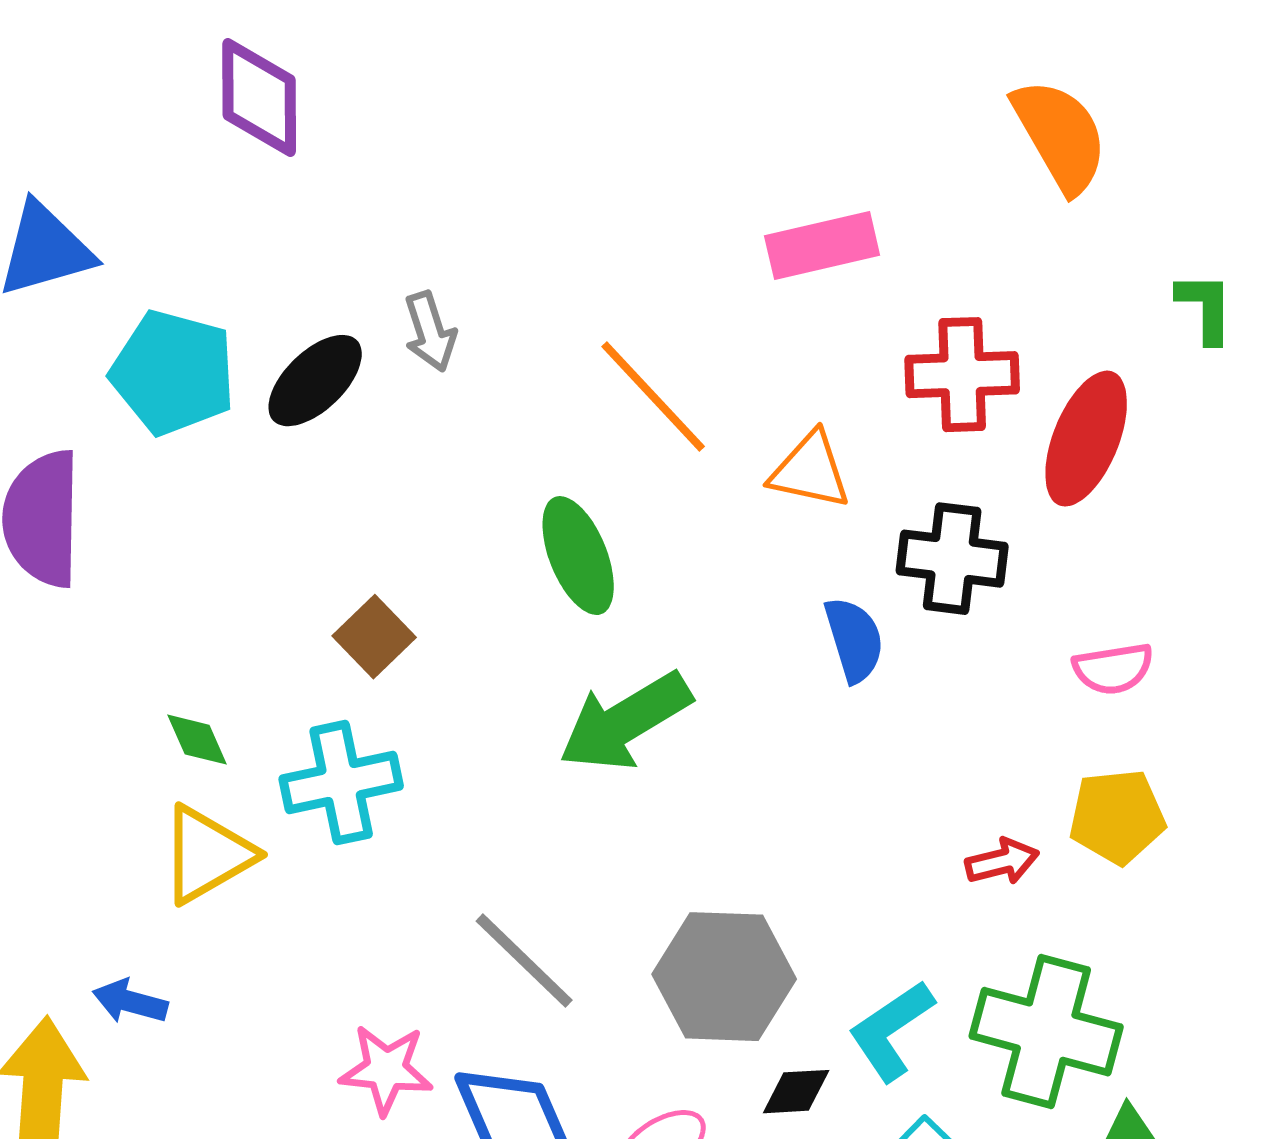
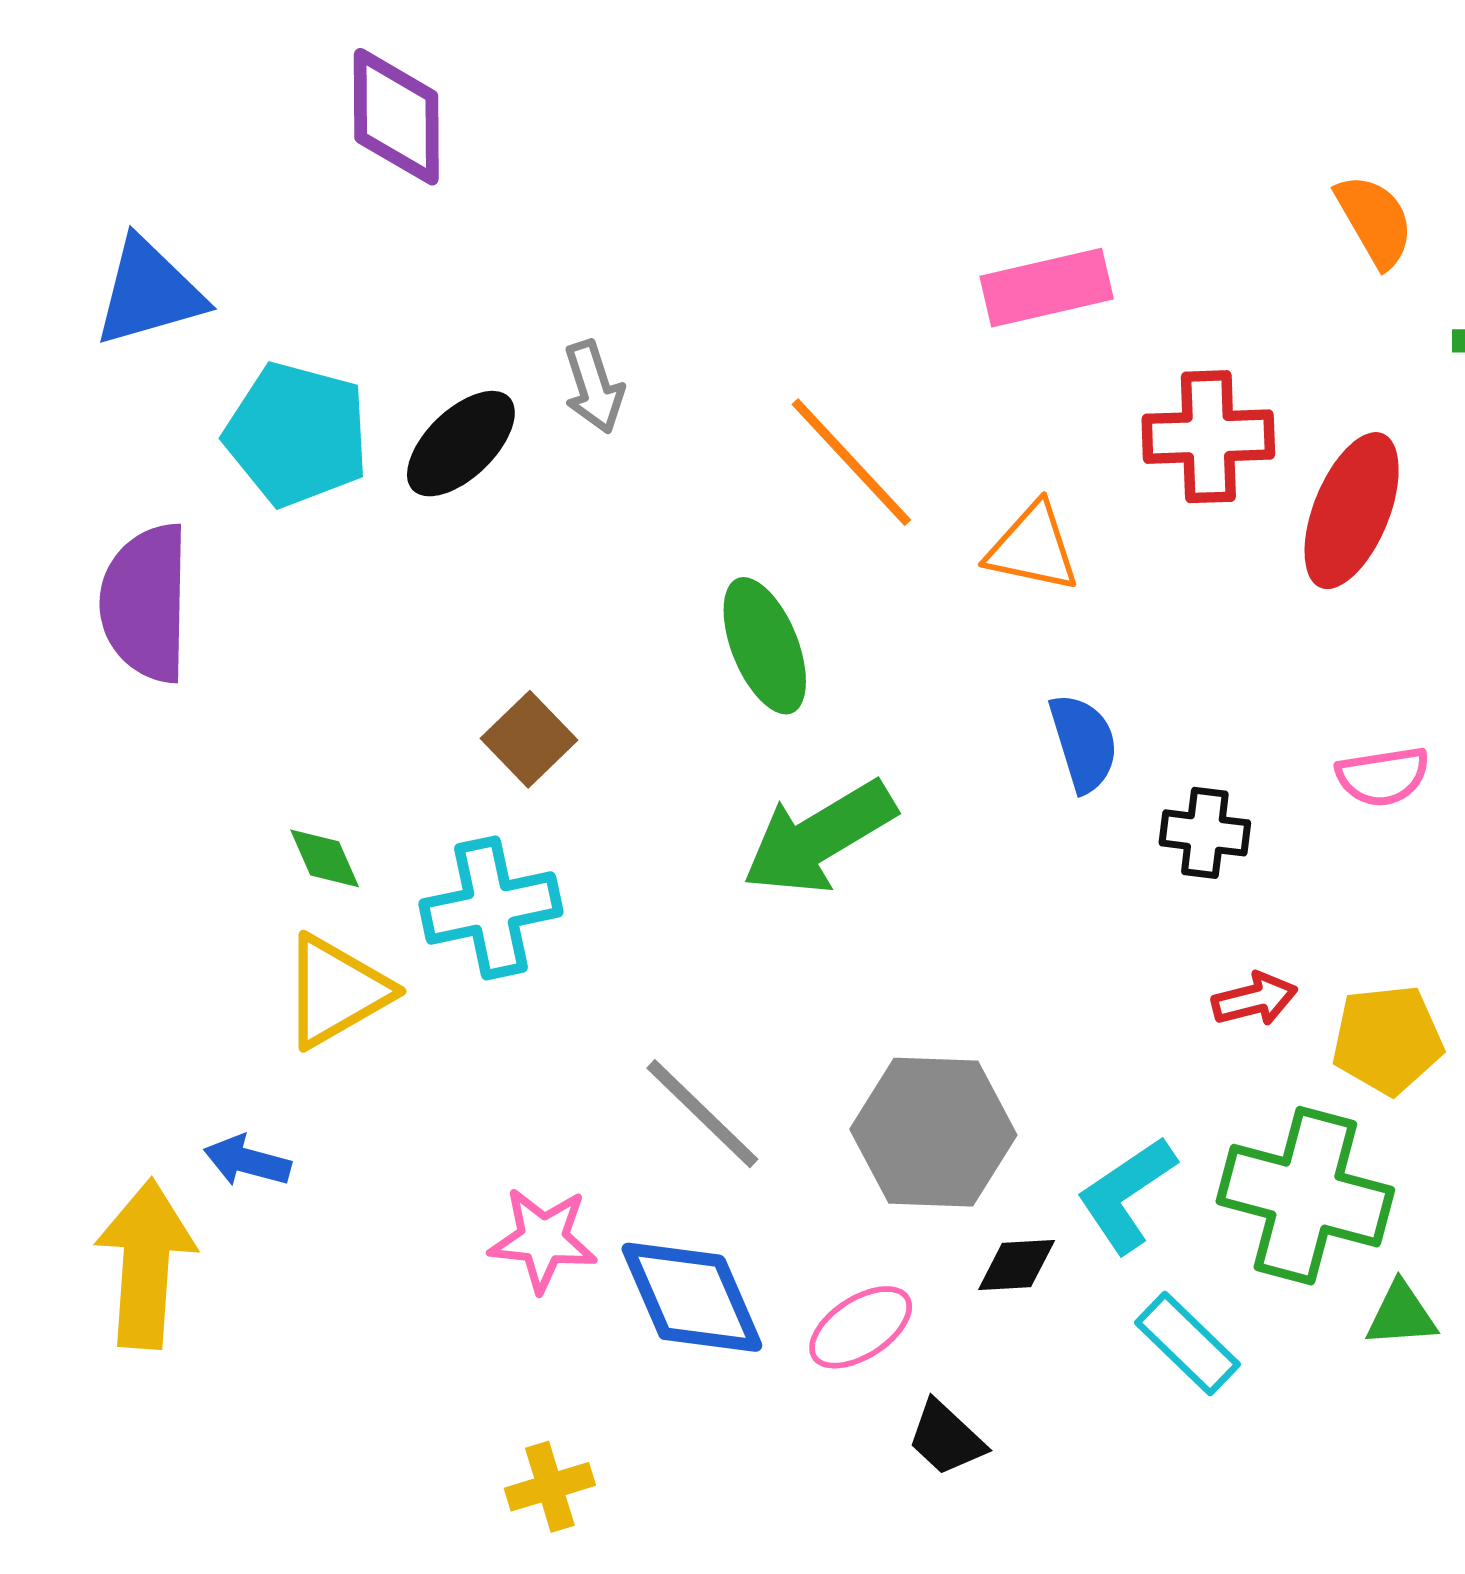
orange semicircle: (1060, 136) -> (1375, 221), moved, size x0.7
black cross: (952, 559) -> (1205, 833), moved, size x0.7
yellow pentagon: (1117, 817) -> (1387, 1040), moved

